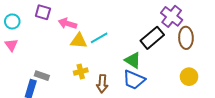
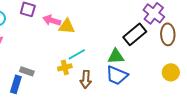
cyan line: (99, 38) -> (77, 54), moved
yellow triangle: (79, 41) -> (67, 26), moved
green triangle: (133, 60) -> (116, 56), turned -36

